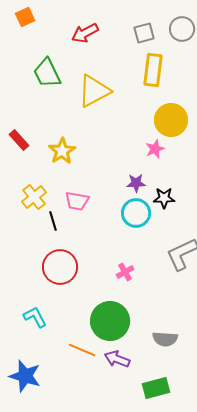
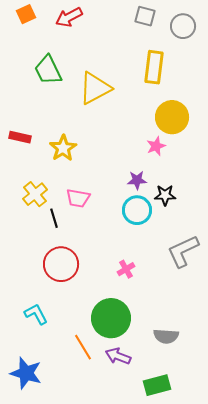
red arrow: (85, 33) -> (69, 17), moved
gray square: (144, 33) -> (145, 16), moved, turned 30
red rectangle: (19, 140) -> (20, 137), turned -35
orange line: (82, 350) -> (83, 347), turned 36

